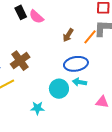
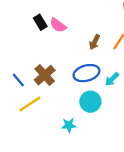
blue ellipse: (76, 64) -> (86, 73), moved
cyan arrow: (80, 82) -> (112, 79), moved, turned -48

